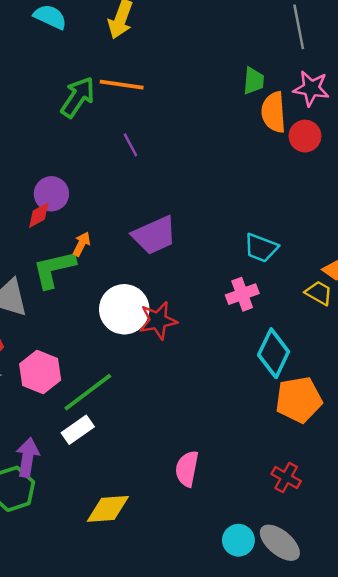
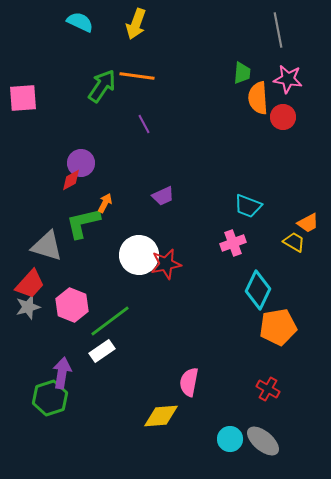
purple trapezoid: (154, 235) -> (163, 196), size x0.6
yellow diamond: (108, 509) -> (161, 416), moved

